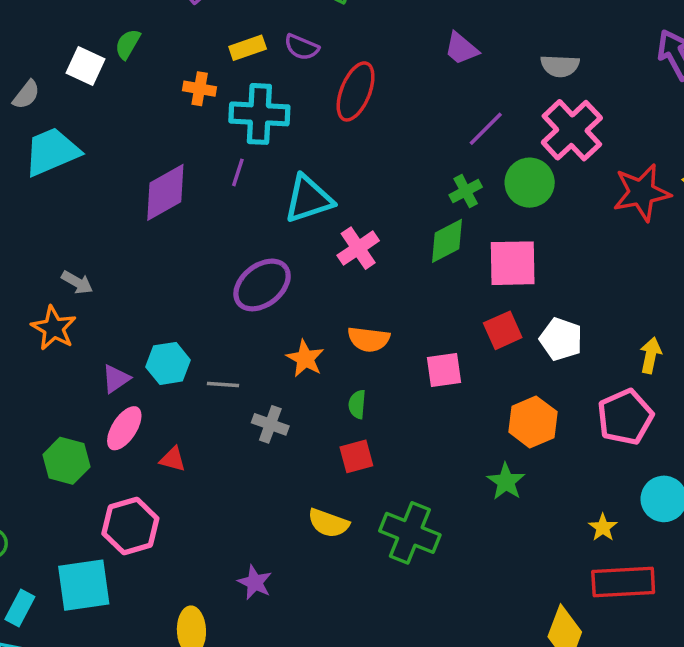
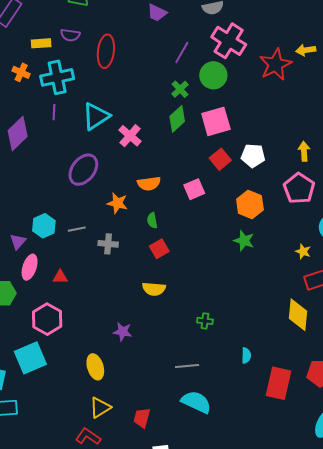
yellow rectangle: (248, 48) -> (41, 43), turned 30
orange cross: (200, 89) -> (21, 72), turned 30
green cross: (410, 533) -> (205, 321), moved, size x0.5

